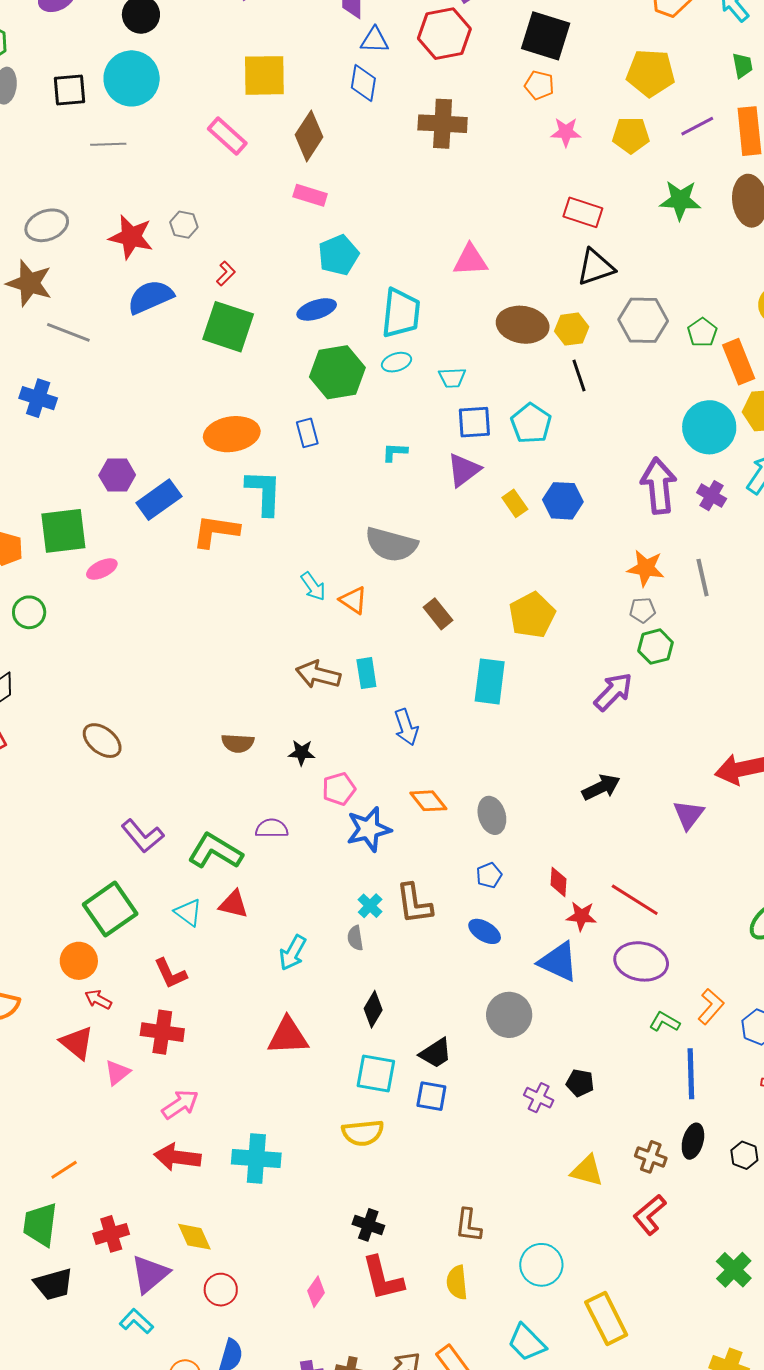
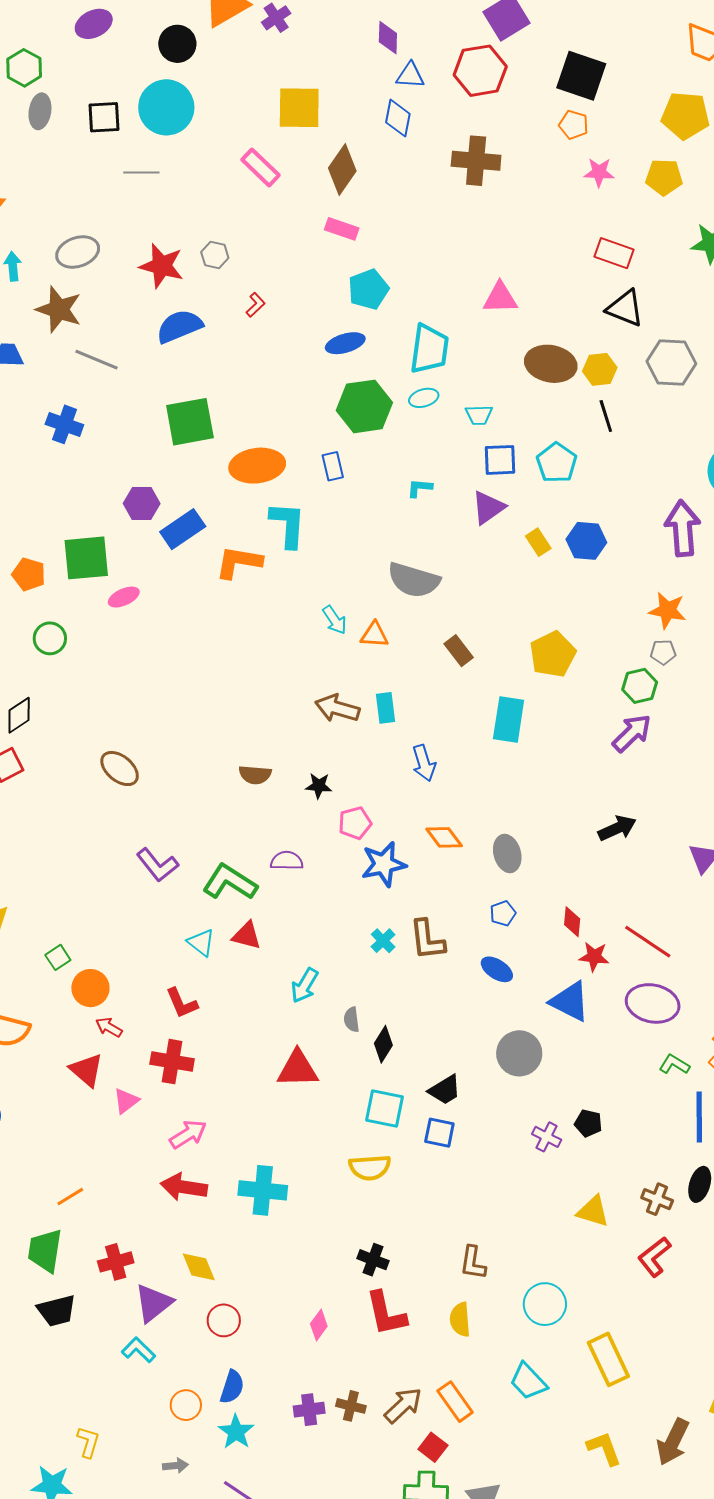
black triangle: (595, 267) -> (625, 308), turned 39
green square: (228, 327) -> (190, 422), moved, turned -30
orange triangle: (353, 600) -> (374, 635), turned -32
green hexagon: (656, 647) -> (640, 686), moved
green square: (110, 909) -> (58, 957), moved, size x0.5
gray semicircle: (355, 938) -> (352, 1020), moved

